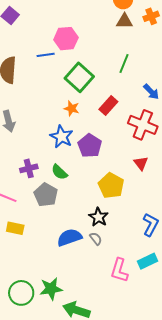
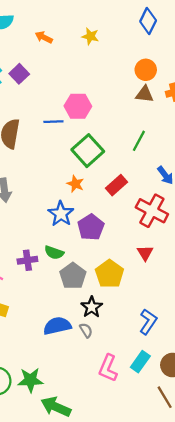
purple cross: (29, 168) -> (27, 260), moved
green semicircle: (59, 172) -> (54, 253), turned -30
gray pentagon: (46, 195) -> (73, 276), moved
cyan rectangle: (147, 261) -> (140, 362), turned -36

